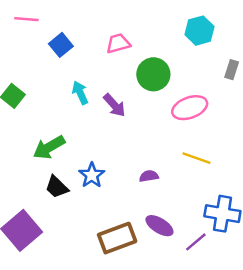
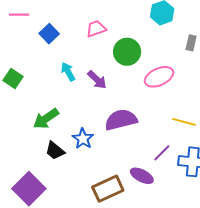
yellow line: (197, 158) -> (184, 122), moved
purple semicircle: (149, 176) -> (121, 120), moved, size x2.0
purple line: (196, 242) -> (162, 153), moved

